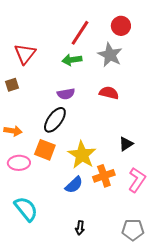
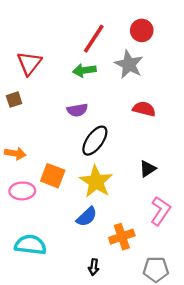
red semicircle: (109, 93) -> (144, 109), moved
black ellipse: (55, 120) -> (95, 141), moved
orange cross: (104, 176) -> (122, 237), moved
cyan semicircle: (26, 209) -> (30, 245), turned -44

